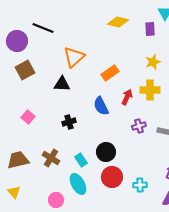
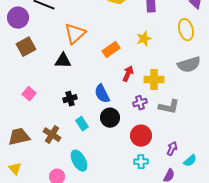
yellow star: (153, 62) -> (144, 39), moved
yellow cross: (150, 90) -> (154, 80), moved
blue semicircle: (101, 106) -> (102, 94), moved
black circle: (106, 152) -> (110, 118), moved
cyan rectangle: (81, 160) -> (82, 124), moved
red circle: (112, 177) -> (141, 136), moved

